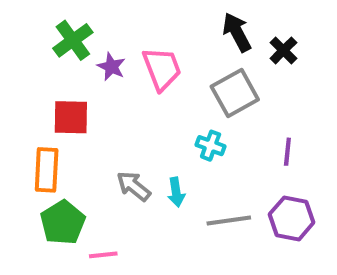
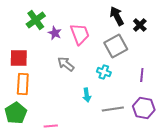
red square: (71, 117) -> (19, 58), moved
gray arrow: (134, 186) -> (66, 64), moved
green pentagon: (63, 223) -> (16, 113), moved

